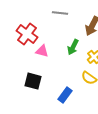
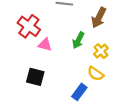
blue rectangle: (65, 95) -> (79, 92), moved

